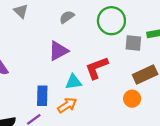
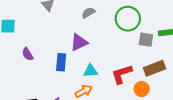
red L-shape: (97, 68) -> (122, 74), moved
blue rectangle: (42, 96) -> (61, 62), moved

